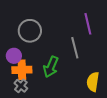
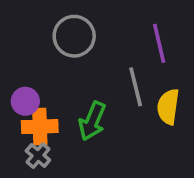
gray circle: (30, 31) -> (74, 36), moved
yellow semicircle: (93, 82) -> (168, 107), moved

